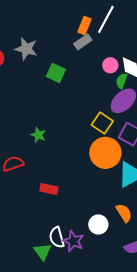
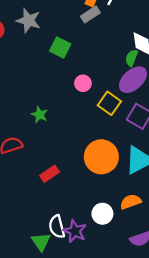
pink circle: (110, 65) -> (83, 83), moved
orange circle: (105, 153) -> (101, 157), moved
red rectangle: (49, 189) -> (50, 174), turned -48
orange semicircle: (124, 213) -> (131, 202), turned -78

